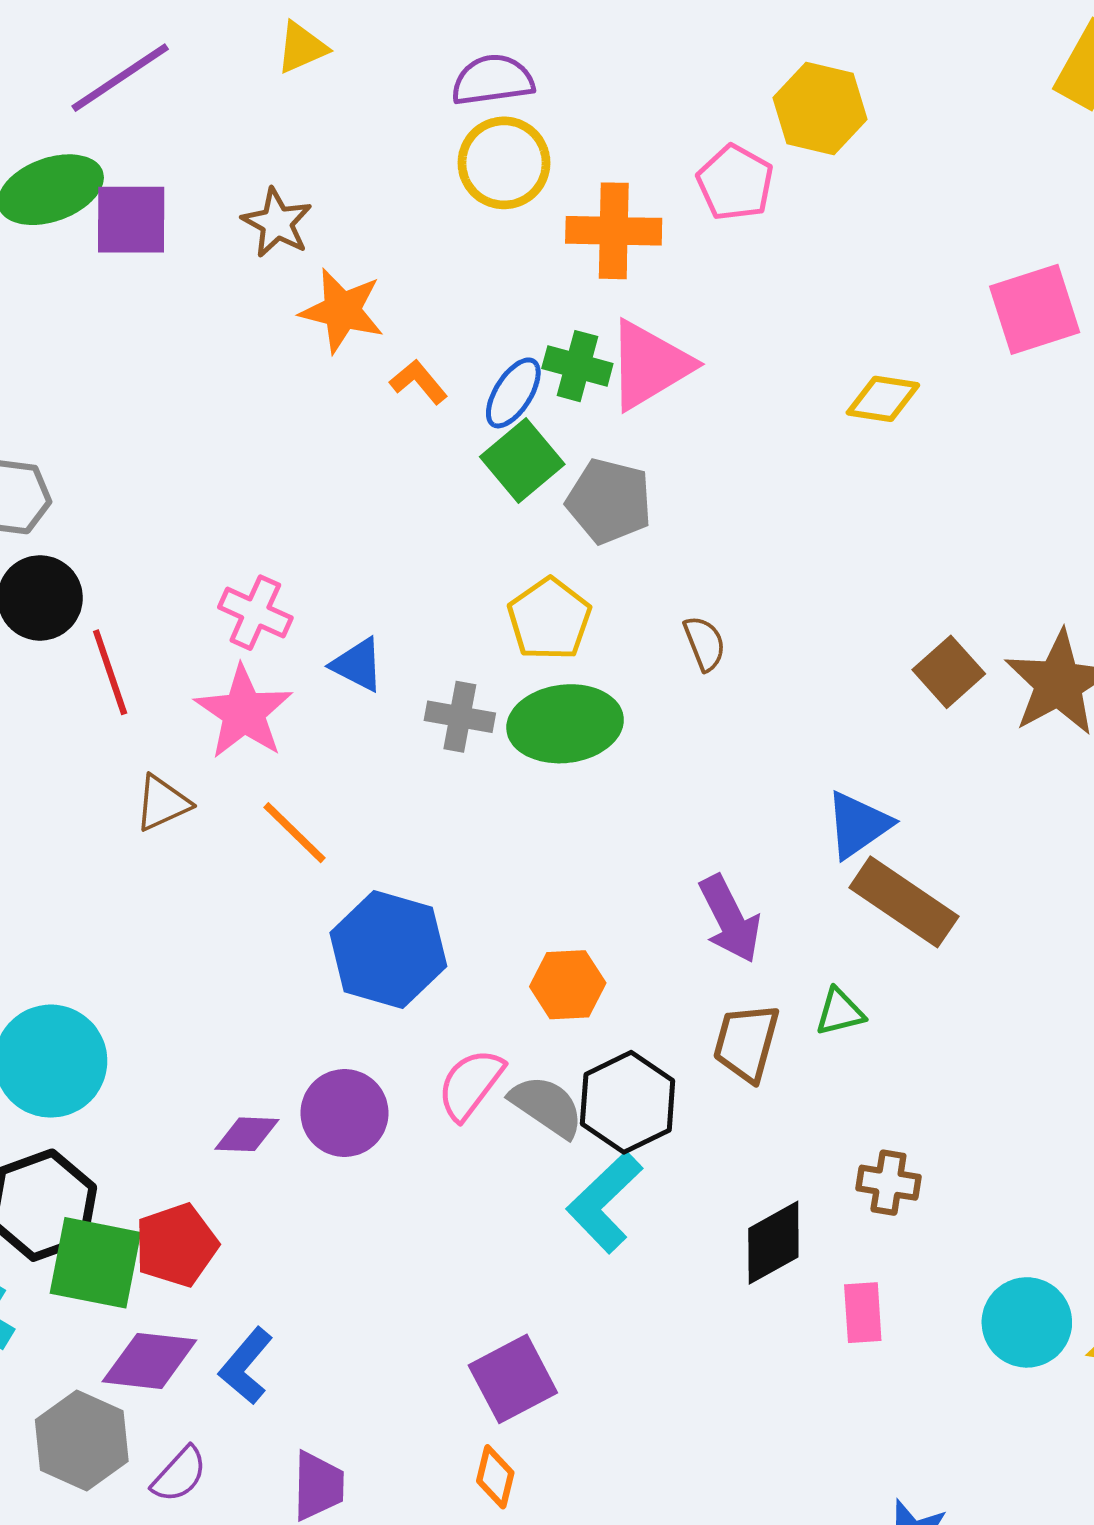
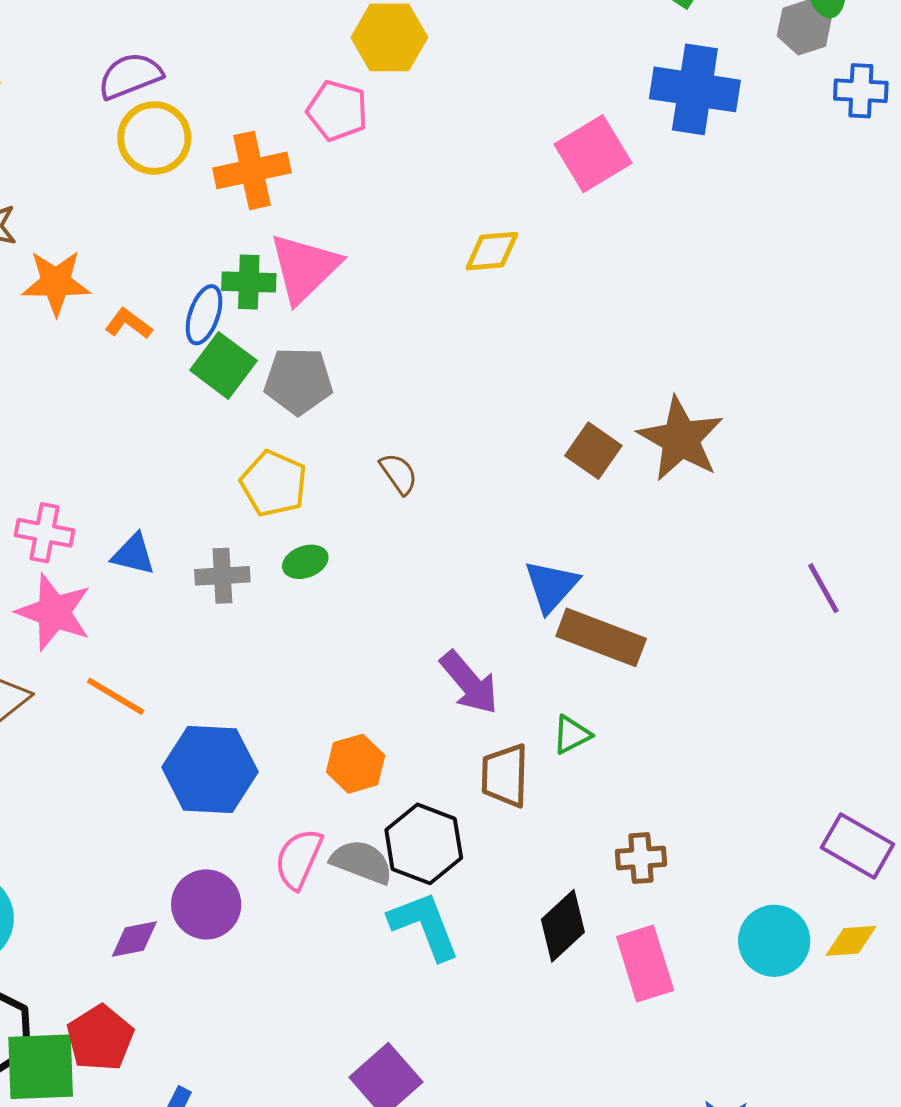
green ellipse: (565, 724) -> (305, 562), size x0.5
cyan L-shape: (605, 1202) -> (424, 926), turned 126
pink rectangle: (863, 1313) -> (645, 963), size x1.5

